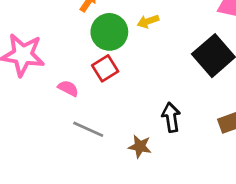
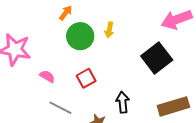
yellow arrow: (148, 21) -> (109, 30), turned -63
red square: (105, 68) -> (86, 78), moved

